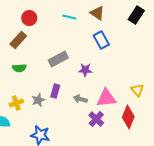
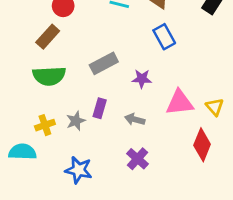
green semicircle: (19, 68) -> (49, 76), size x1.6
pink triangle: (106, 98) -> (180, 103), moved
purple cross: (96, 119) -> (138, 159), moved

